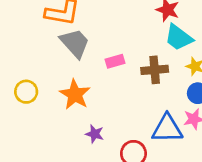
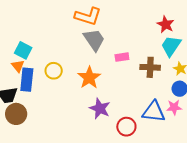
cyan trapezoid: (179, 38) -> (171, 46), turned 80
purple star: (95, 134) -> (100, 108), size x1.5

